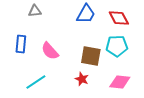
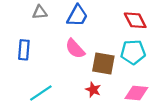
blue trapezoid: (86, 14) -> (77, 16), moved
pink semicircle: (50, 51) -> (75, 49), moved

